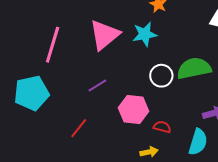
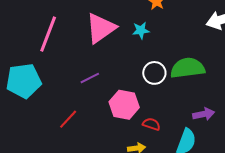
cyan star: (145, 34) -> (141, 30), size x0.7

